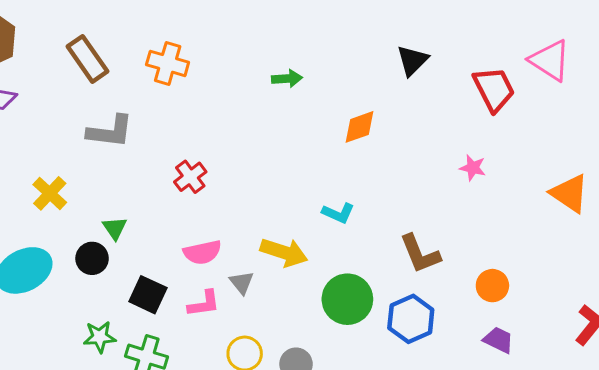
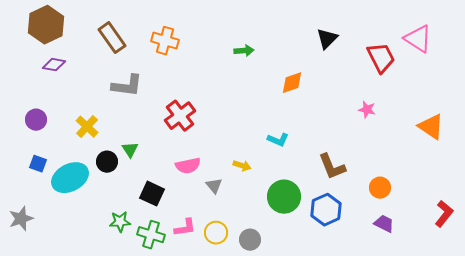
red cross: (190, 177) -> (180, 116), size x1.4
yellow arrow: (284, 252) -> (242, 166), size x0.6
black circle: (92, 258) -> (107, 162), moved
pink L-shape: (204, 304) -> (185, 228), moved

